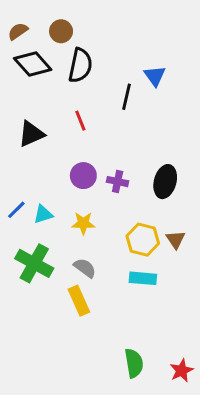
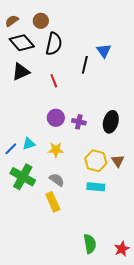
black triangle: (31, 134) -> (21, 72), moved
blue line: (16, 210) -> (11, 149), moved

